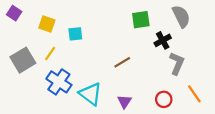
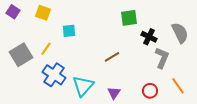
gray semicircle: (181, 16) -> (180, 33), moved
yellow square: (47, 24) -> (43, 13), moved
black cross: (163, 40) -> (149, 37), turned -35
cyan triangle: (91, 94) -> (83, 86), turned 35

